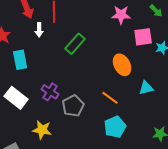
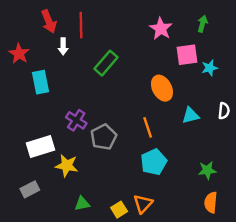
green arrow: (156, 11) -> (202, 24), turned -120
pink star: (121, 15) -> (161, 29), turned 30
white rectangle: (16, 98) -> (40, 146), moved, turned -55
orange line: (110, 98) -> (148, 127), turned 36

